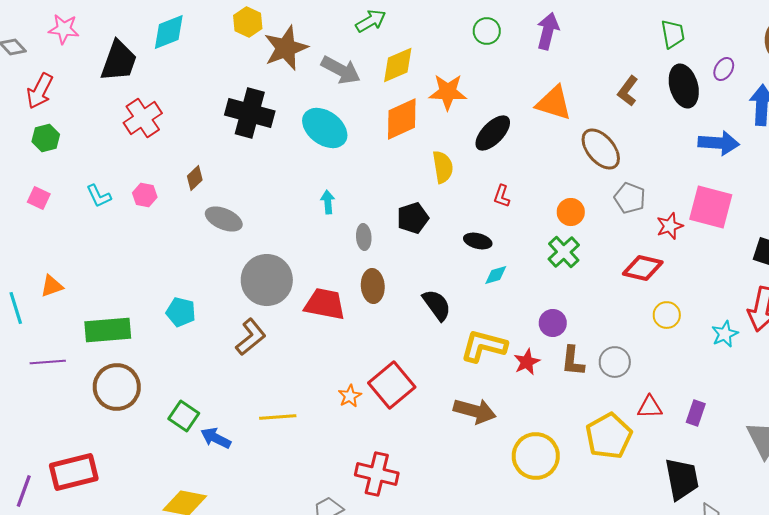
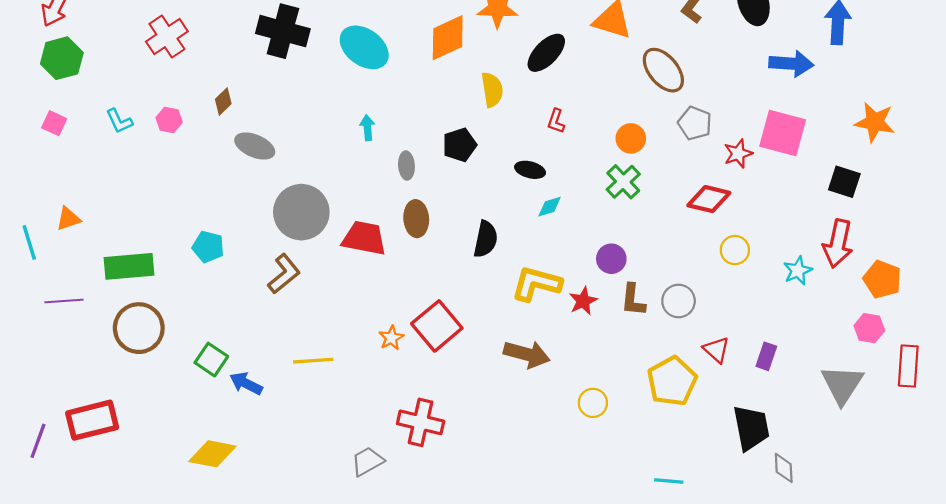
green hexagon: (46, 138) -> (62, 58), size x1.4
black semicircle: (437, 305) -> (486, 239), turned 48
red triangle: (650, 407) -> (716, 350), turned 44
yellow circle: (536, 456) -> (593, 403), size x0.6

